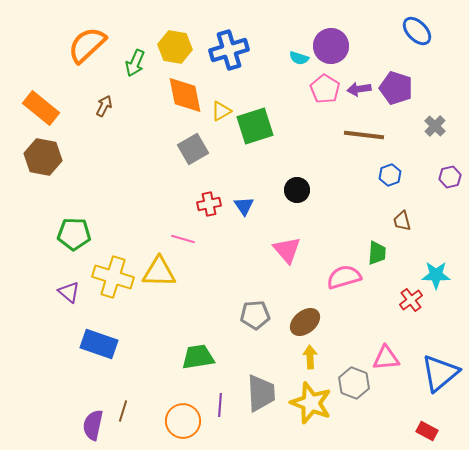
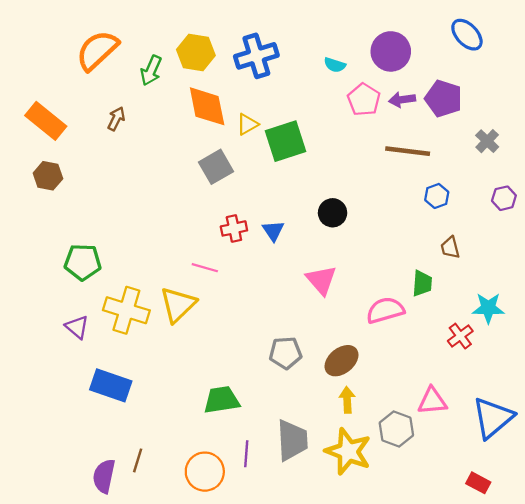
purple circle: (331, 46) -> (391, 51), moved
brown hexagon: (43, 157) -> (48, 176), size x0.7
yellow triangle: (159, 272) -> (178, 305), turned -45

